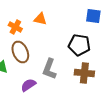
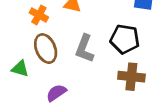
gray L-shape: (49, 69) -> (85, 49), moved

